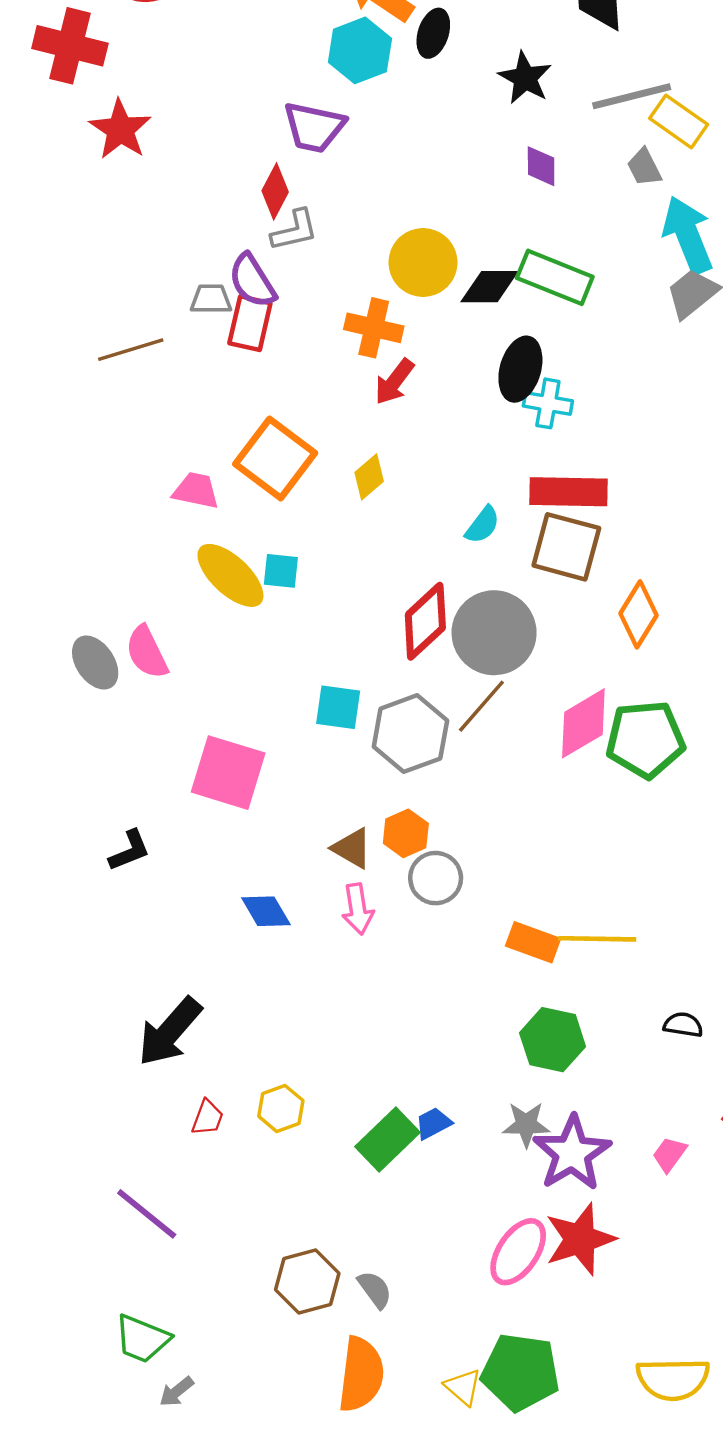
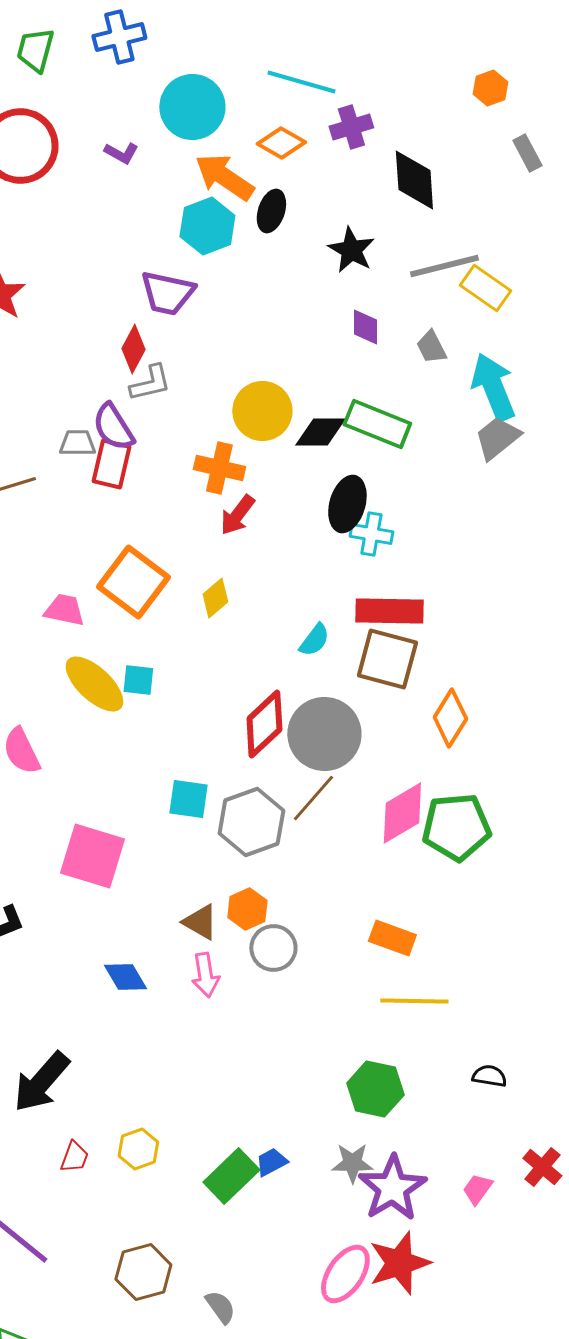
gray trapezoid: (644, 167) -> (431, 347), moved
orange rectangle: (533, 942) -> (392, 938), moved
brown hexagon: (307, 1282) -> (143, 1272), moved

